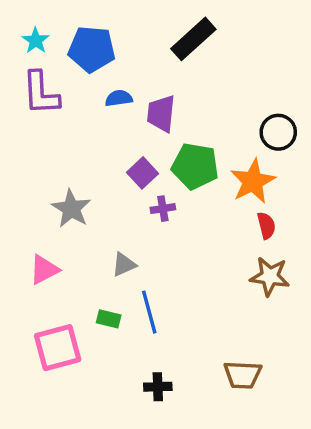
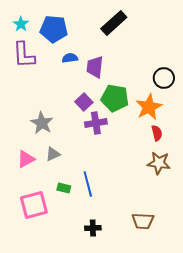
purple cross: (163, 209) -> (96, 123), size x1.5
gray triangle: (124, 265) -> (53, 154), moved

